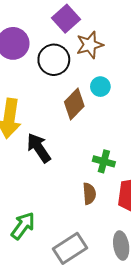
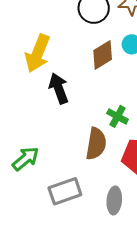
brown semicircle: (89, 194) -> (96, 144), size x1.5

